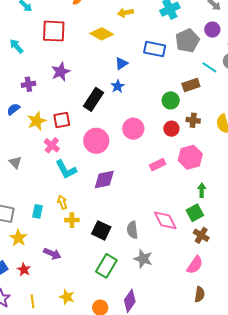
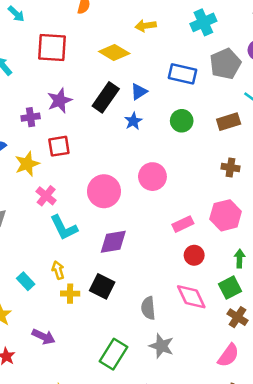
purple cross: (28, 84) -> (31, 117), moved
black rectangle: (93, 99) -> (106, 97), moved
green circle: (171, 100) -> (182, 121), moved
red square: (62, 120) -> (59, 146), moved
red circle: (171, 129) -> (194, 255), moved
cyan rectangle: (38, 211) -> (26, 281), turned -56
black square: (101, 230) -> (102, 286), moved

